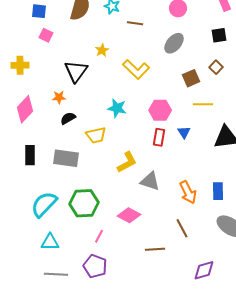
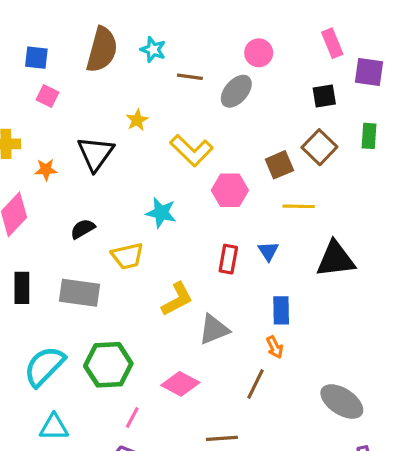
gray ellipse: (174, 43) -> (236, 91), moved
brown square: (216, 67) -> (319, 147), size x1.5
orange star: (59, 97) -> (46, 170), moved
pink hexagon: (160, 110) -> (230, 190), moved
gray triangle: (150, 181) -> (214, 330), turned -40
blue rectangle: (218, 191) -> (281, 310), moved
orange arrow: (188, 192) -> (275, 347), size x0.6
brown line: (182, 228) -> (255, 384), moved, turned 54

